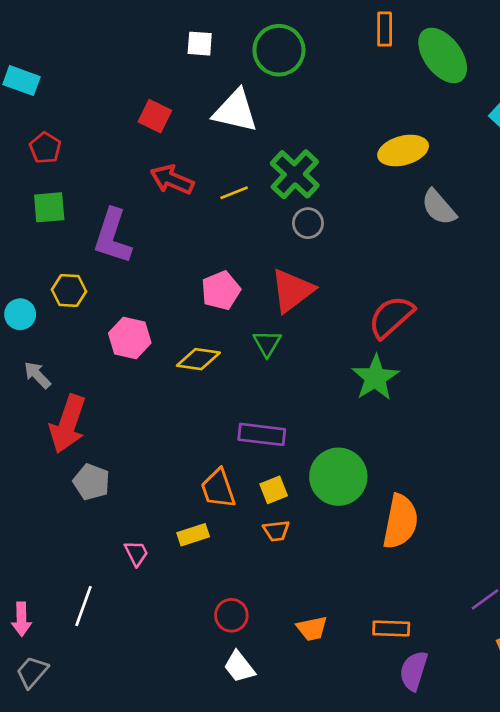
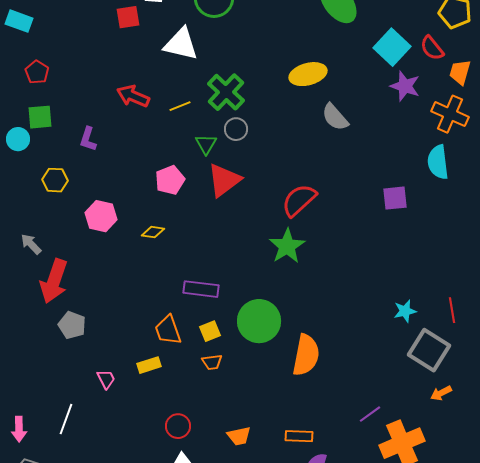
red square: (155, 116) -> (128, 17), moved, turned -35
purple L-shape: (113, 236) -> (88, 139), size x0.6
cyan circle: (20, 314) -> (18, 139), moved
green triangle: (267, 343) -> (206, 144), moved
yellow diamond: (198, 359) -> (153, 232), size x0.7

